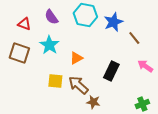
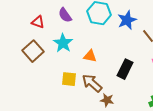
brown square: (19, 53) -> (33, 51), turned 30
orange triangle: (76, 58) -> (90, 56), turned 40

